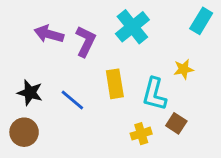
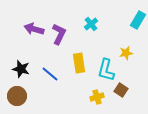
cyan cross: (132, 27) -> (91, 24), size x0.6

